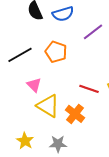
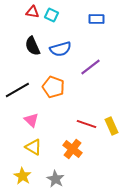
yellow triangle: (48, 106) -> (33, 147), moved, size x0.7
gray star: (58, 144) -> (55, 179), turned 30

